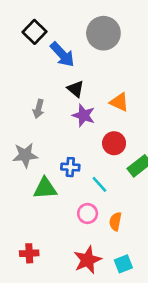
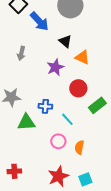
black triangle: (76, 89) -> (65, 41), moved
gray arrow: (38, 109) -> (21, 53), moved
purple star: (84, 115) -> (55, 67), turned 30

